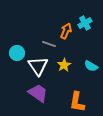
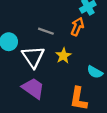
orange arrow: (66, 31) -> (77, 27), moved
cyan semicircle: (91, 66) -> (95, 72), moved

